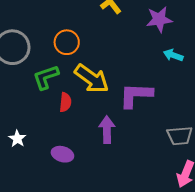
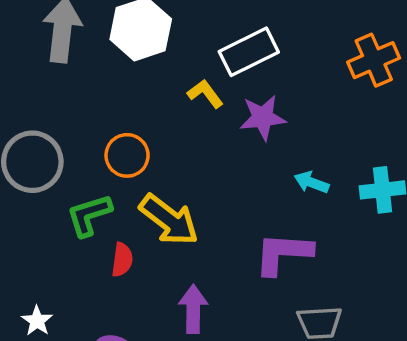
purple star: (159, 19) -> (263, 117), moved
purple L-shape: (136, 95) -> (283, 253), moved

